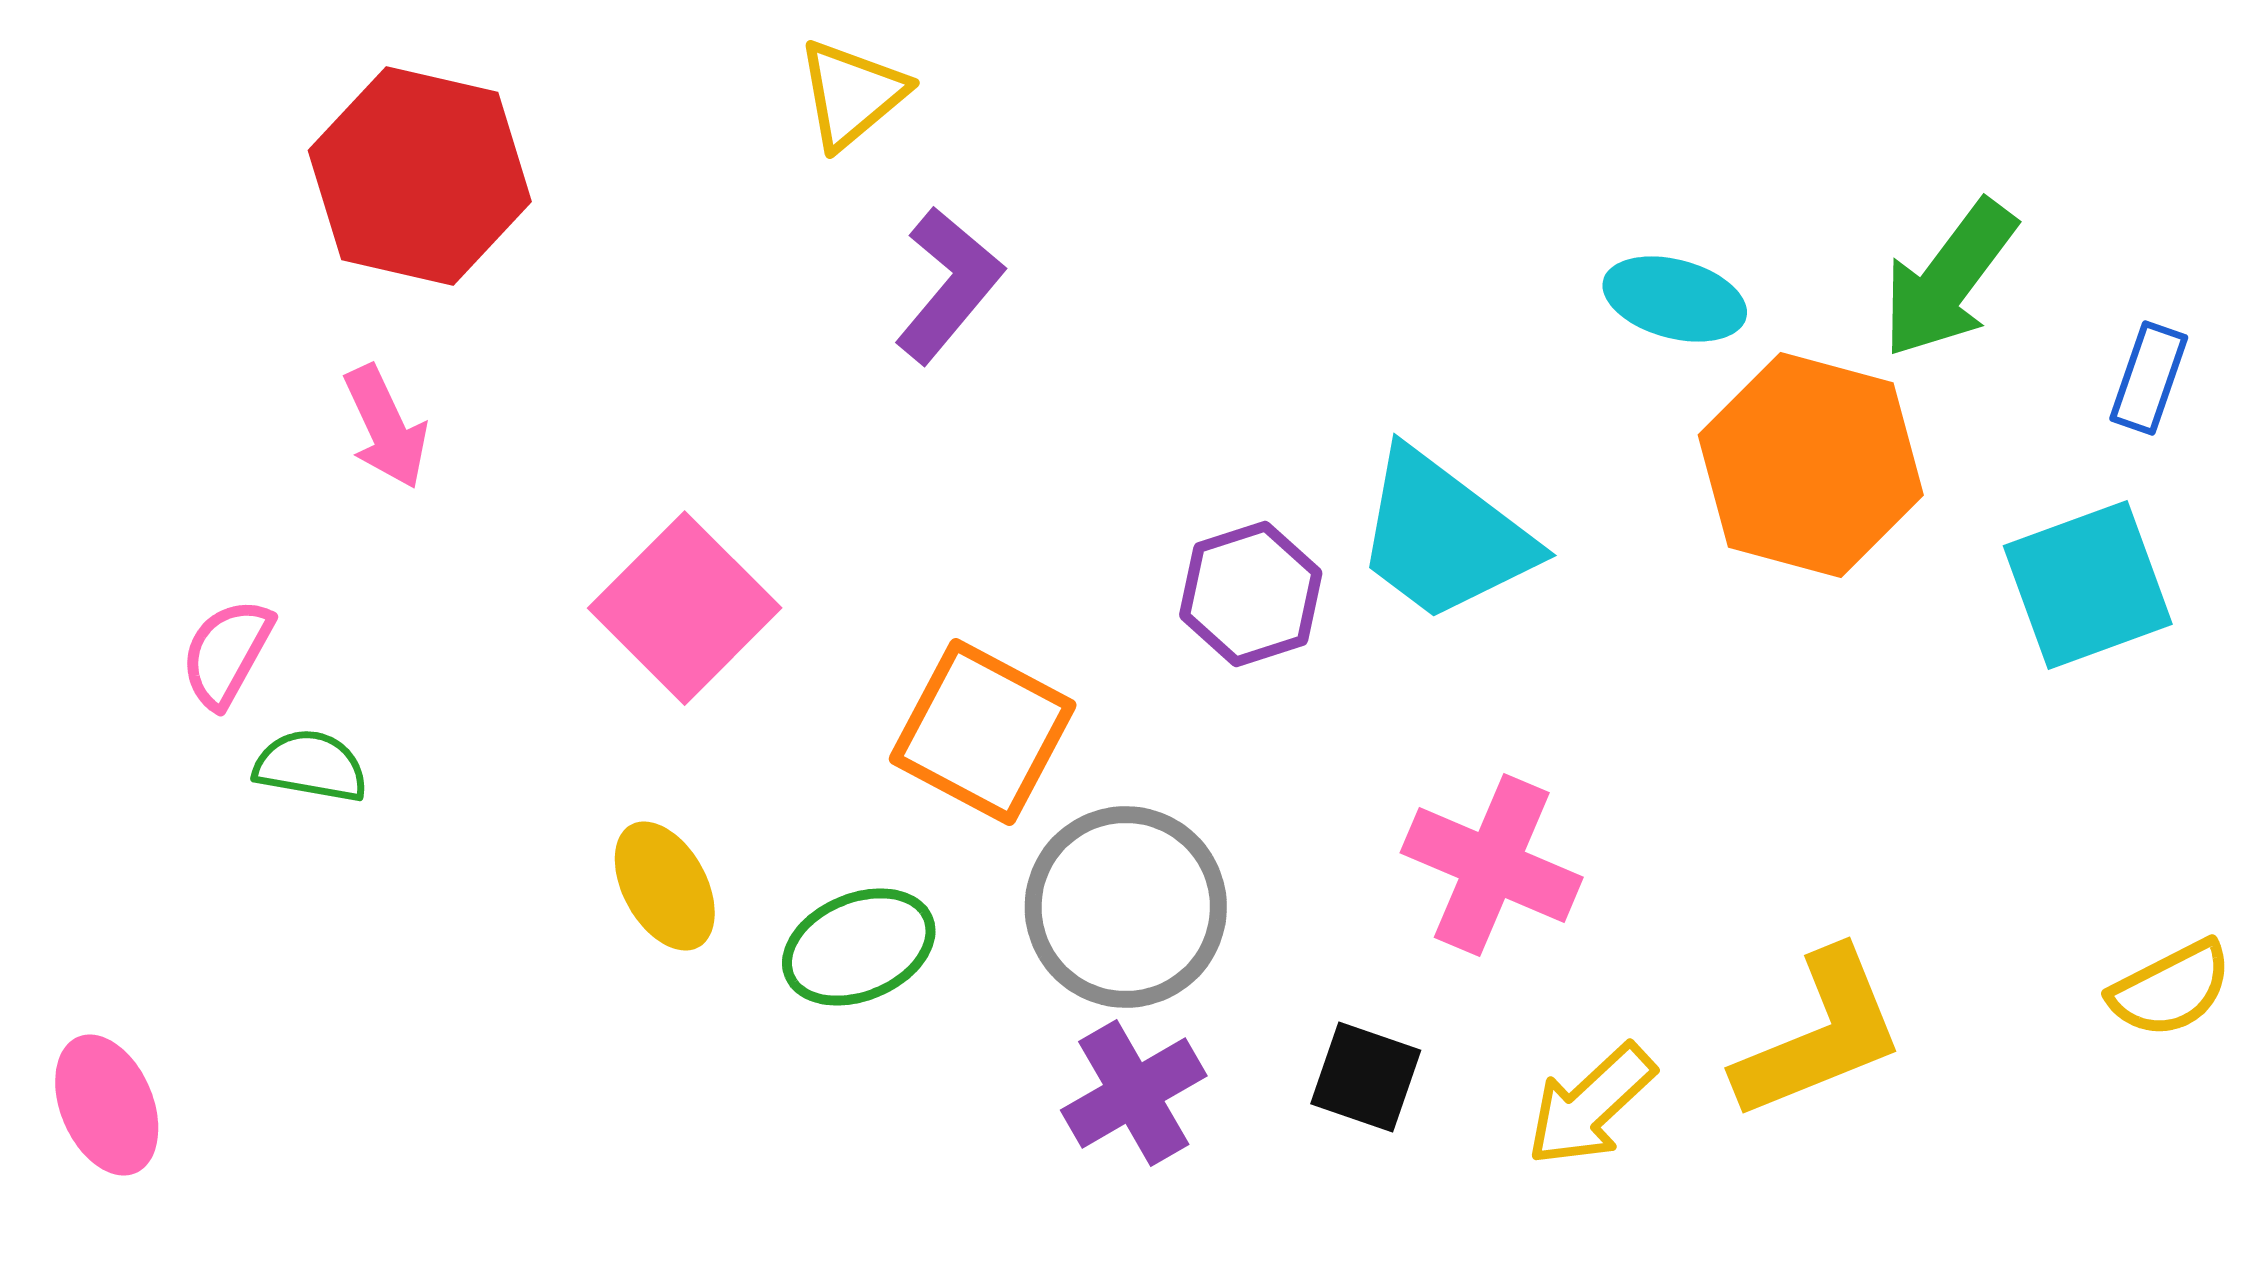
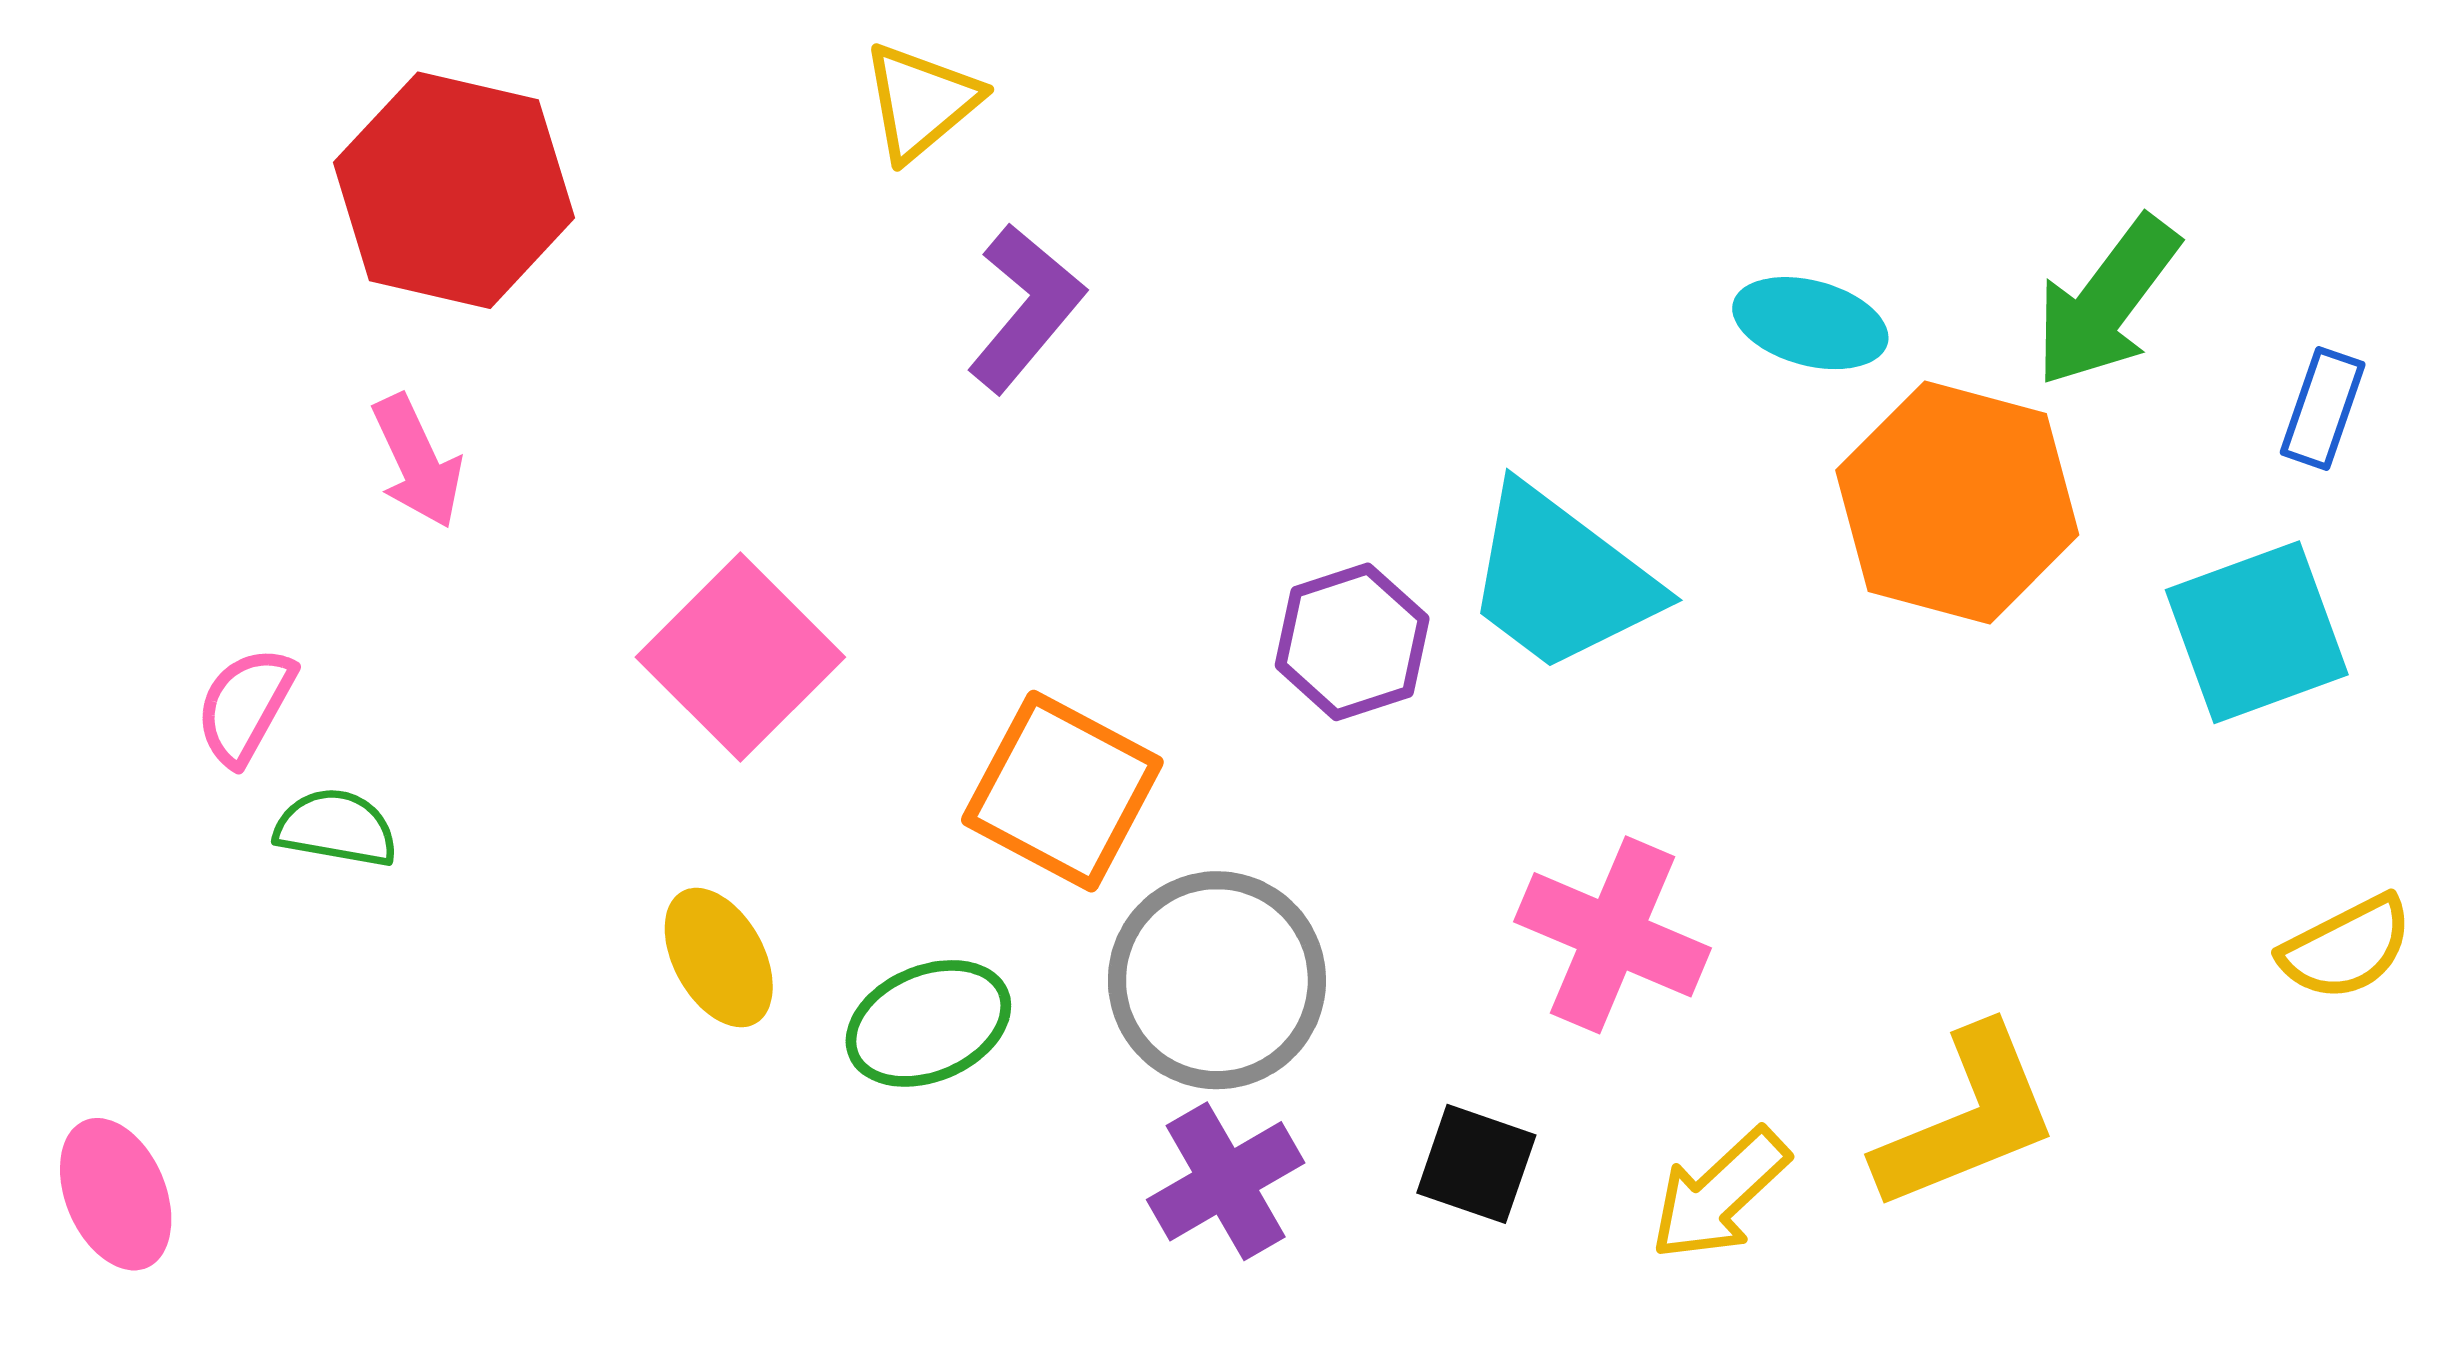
yellow semicircle: (2171, 989) -> (2346, 948), moved

